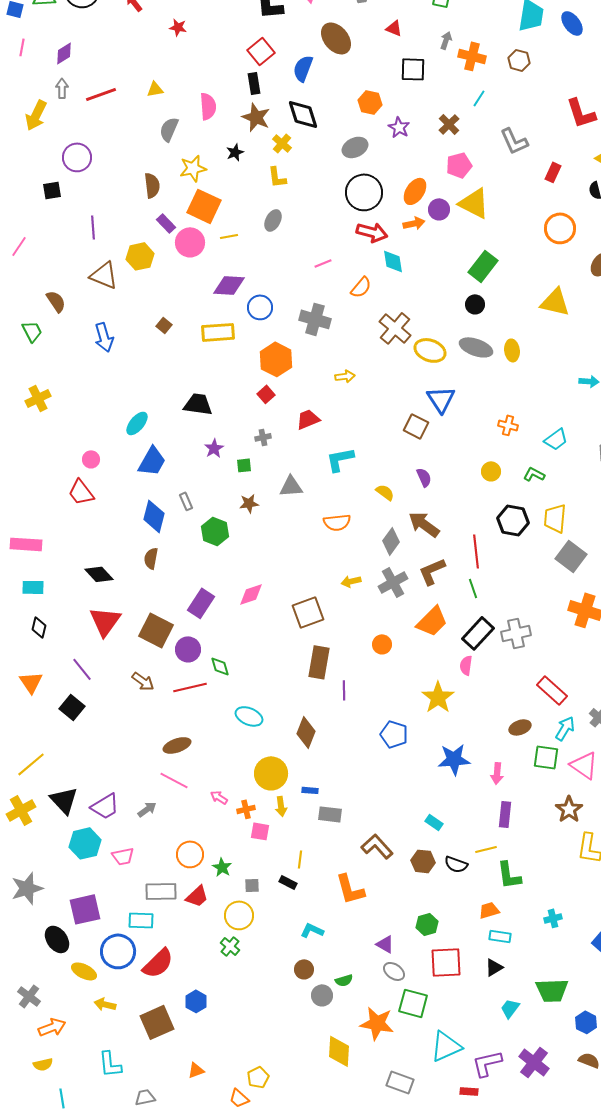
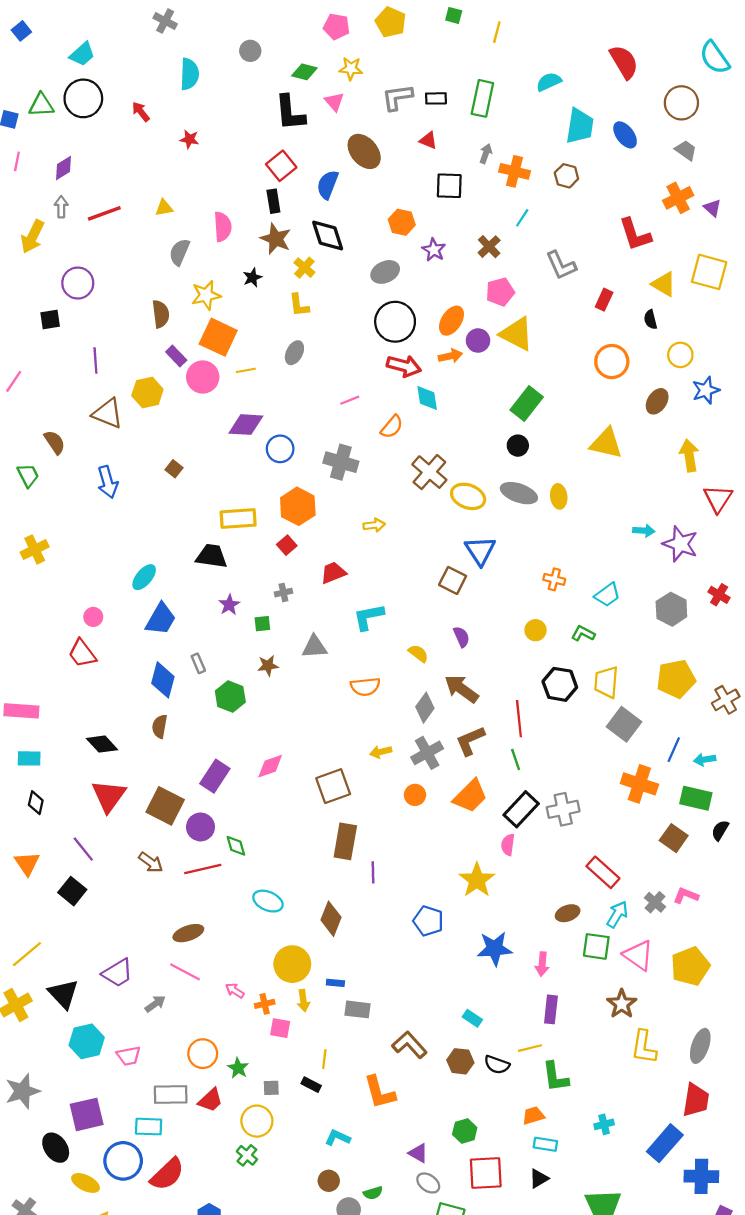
yellow rectangle: (218, 332) -> (238, 519), moved
orange circle: (382, 644) -> (415, 795), moved
purple trapezoid: (105, 806) -> (118, 973), moved

